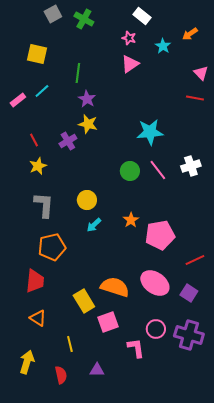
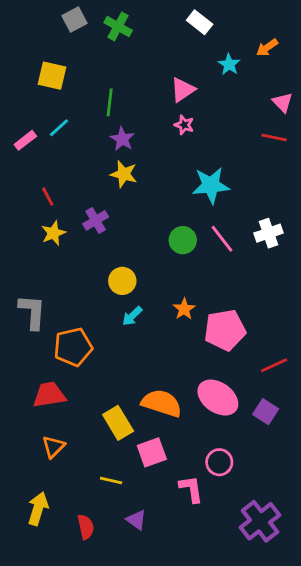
pink star: (129, 38) -> (184, 125), moved
purple cross: (68, 141) -> (96, 220), moved
gray L-shape: (44, 205) -> (32, 312), moved
red trapezoid: (35, 281) -> (49, 395), turned -105
orange triangle: (38, 318) -> (53, 447), turned 42
purple cross: (189, 335) -> (260, 521), moved, turned 36
yellow line: (70, 344) -> (111, 480), moved, turned -63
purple triangle: (97, 370) -> (136, 520), turned 35

